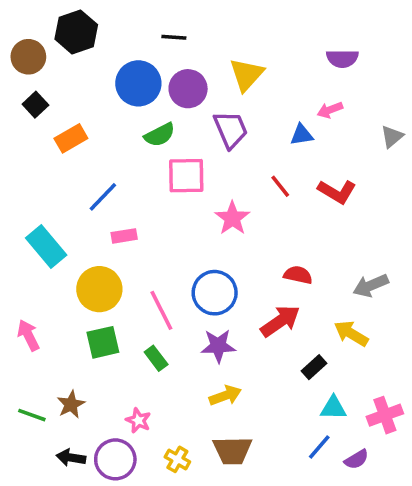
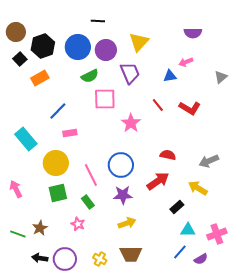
black hexagon: (76, 32) -> (43, 46), moved
pink star: (138, 420) -> (78, 224), moved

